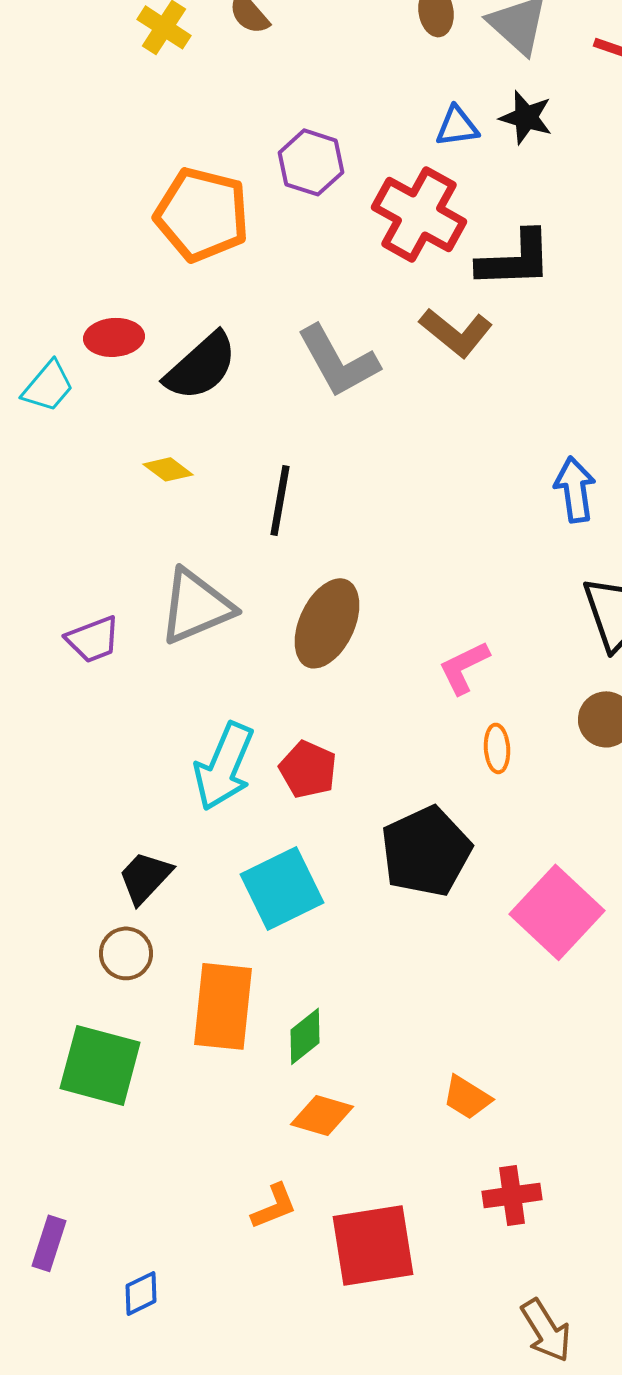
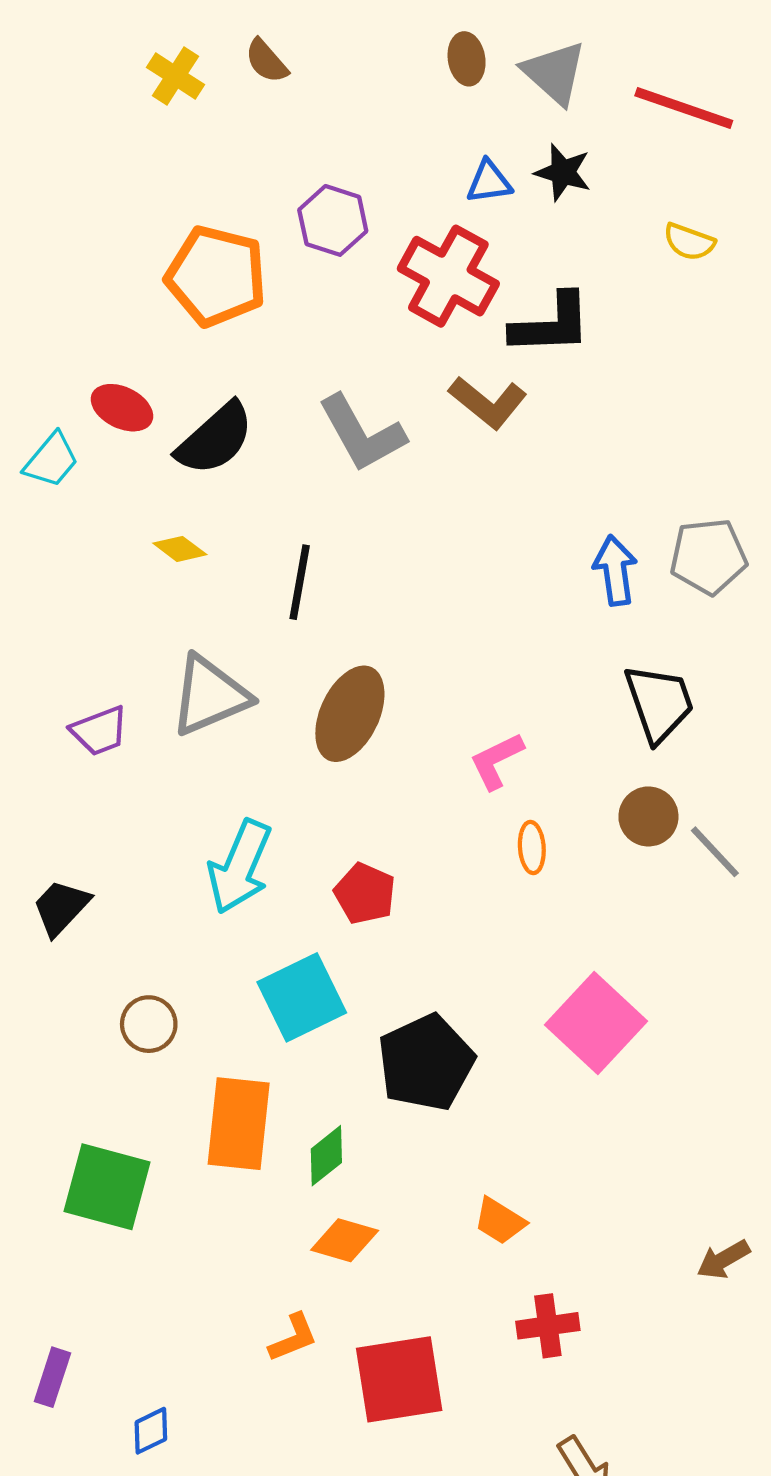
red ellipse: (114, 337) -> (122, 408), turned 30
red pentagon: (308, 769) -> (365, 894), moved
black pentagon: (426, 851) -> (426, 1063), moved
black trapezoid: (145, 877) -> (61, 907), moved
brown circle: (126, 953) -> (149, 1024), moved

